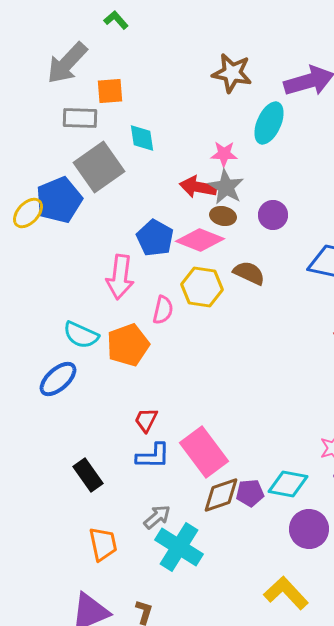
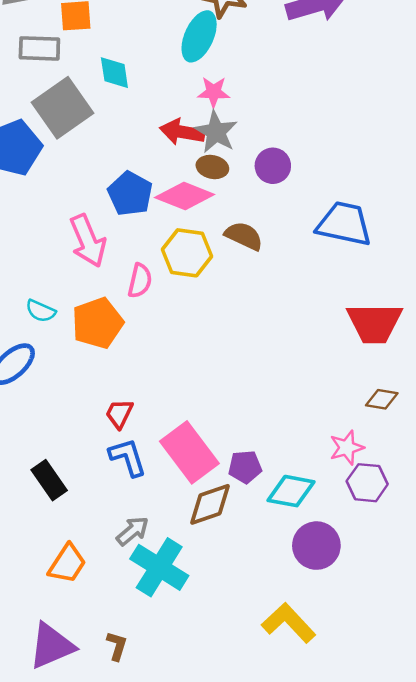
cyan ellipse: (269, 123) -> (199, 36), moved
pink arrow: (120, 277) -> (88, 241), turned -30
cyan semicircle: (81, 335) -> (41, 311), size x0.7
blue L-shape: (153, 456) -> (128, 457), turned -108
purple pentagon: (250, 493) -> (245, 467), moved
orange trapezoid: (103, 544) -> (67, 564), turned 45

